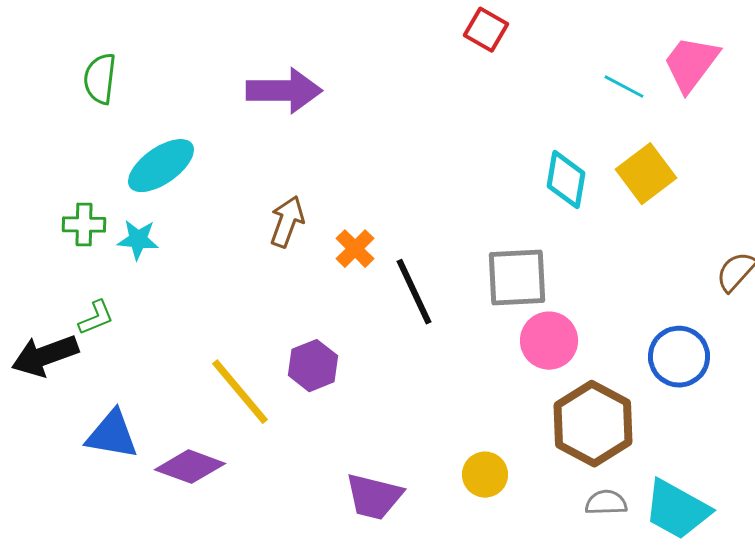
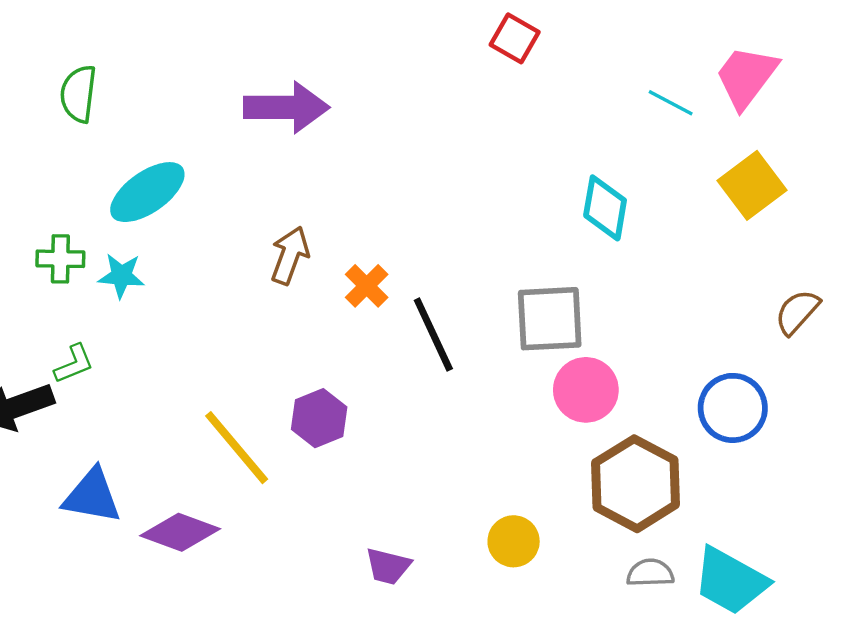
yellow square: (646, 174) -> (752, 185), moved
purple trapezoid: (374, 497) -> (388, 566), size x0.7

